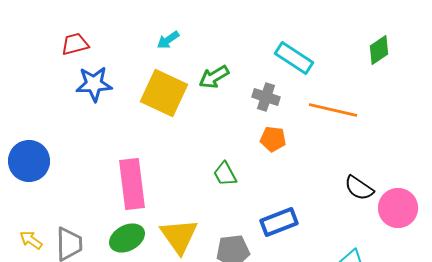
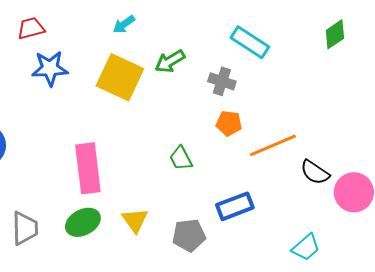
orange line: (333, 110) -> (273, 145), moved, turned -36
yellow triangle: (179, 236) -> (135, 220), size x0.7

